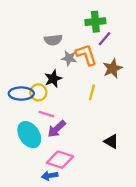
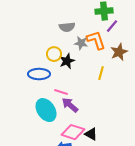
yellow circle: (38, 92) -> (54, 54), moved
purple arrow: (57, 129) -> (70, 105), turned 84
black triangle: (111, 141) -> (91, 134), moved

